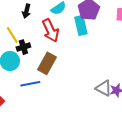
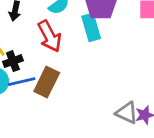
blue line: (30, 84) -> (22, 82), moved

